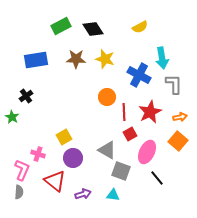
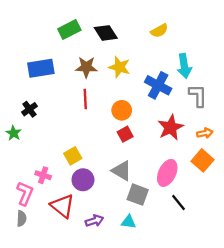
red line: (124, 112) -> (85, 99), moved
red square: (130, 134) -> (125, 134), moved

